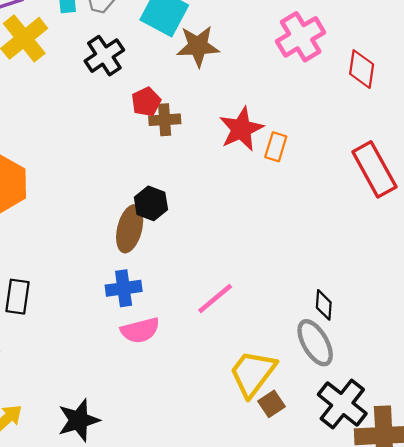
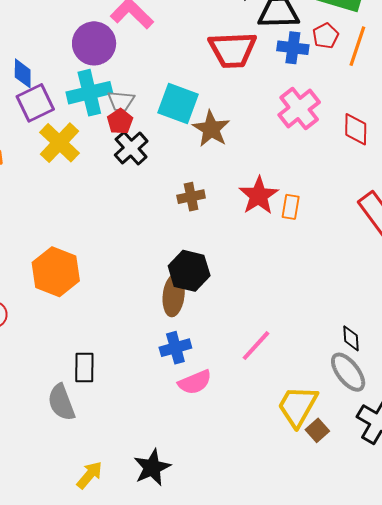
brown star: (198, 46) -> (211, 129), turned -30
red pentagon: (146, 102) -> (120, 121), moved
black hexagon: (151, 203) -> (189, 271), size x1.4

